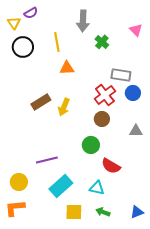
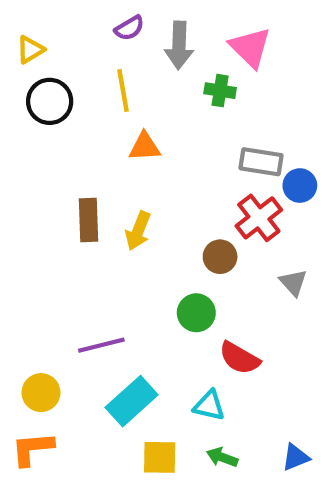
purple semicircle: (31, 13) -> (129, 28), moved
yellow triangle: (14, 23) -> (30, 50), turned 32
pink triangle: (136, 30) -> (250, 47), moved, size x1.5
green cross: (102, 42) -> (220, 91), turned -32
blue circle: (133, 93) -> (300, 186), moved
red cross: (105, 95) -> (259, 218), moved
brown rectangle: (41, 102) -> (88, 220), turned -60
gray triangle: (136, 131) -> (293, 283), turned 48

